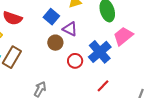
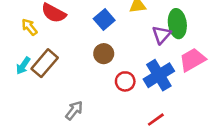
purple triangle: (70, 29) -> (161, 35), moved, turned 35

